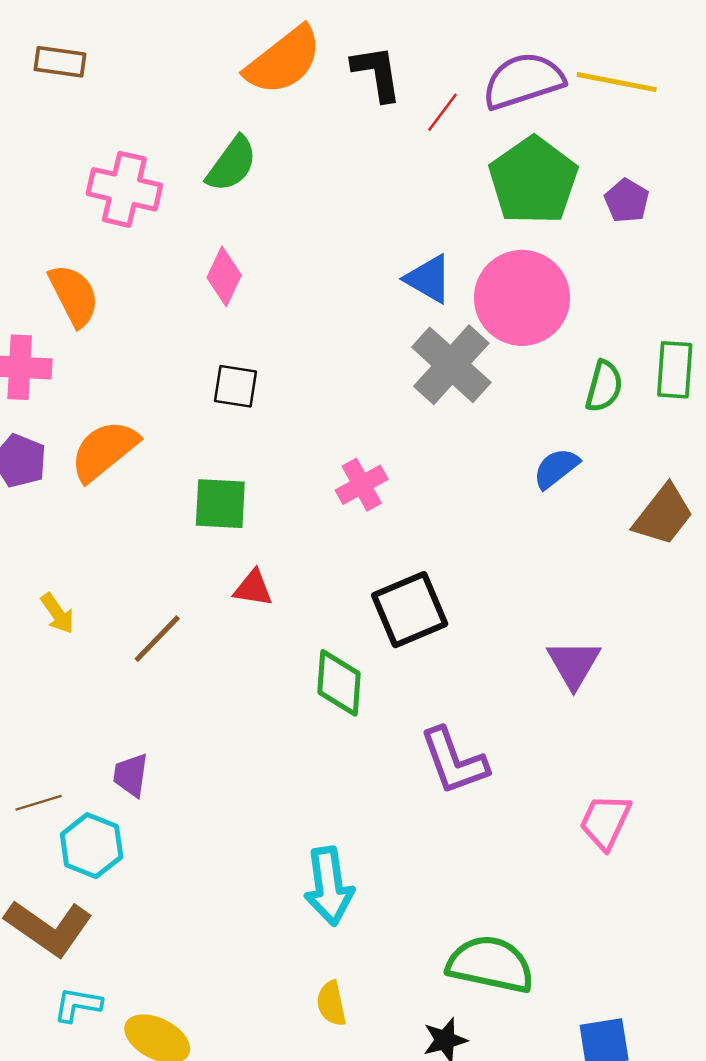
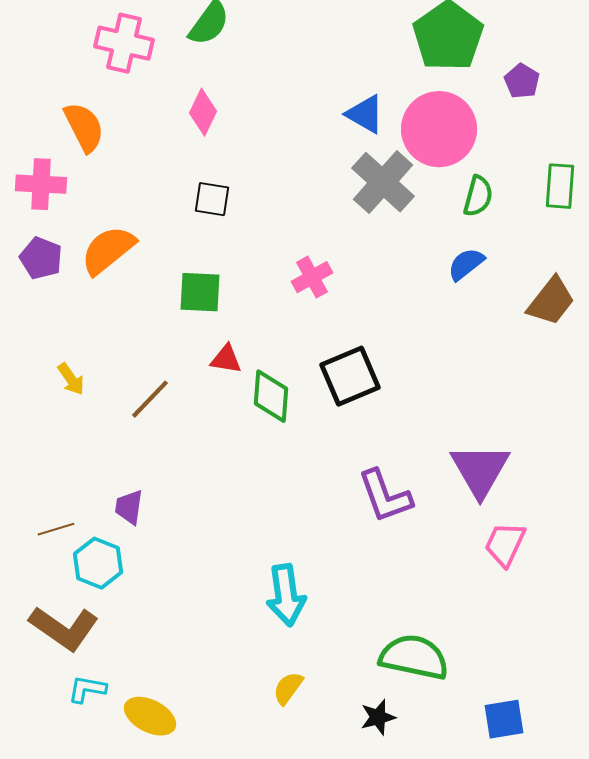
purple pentagon: (627, 201) -> (522, 81), moved
green semicircle: (604, 386) -> (478, 196), moved
purple triangle: (574, 664) -> (480, 470), moved, size x1.4
green diamond: (339, 683) -> (271, 396), moved
yellow semicircle: (331, 1003) -> (288, 688), turned 48

